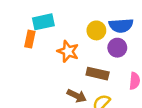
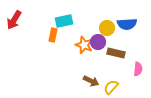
purple circle: (117, 48) -> (98, 42), moved
brown rectangle: (98, 74) -> (116, 53), moved

